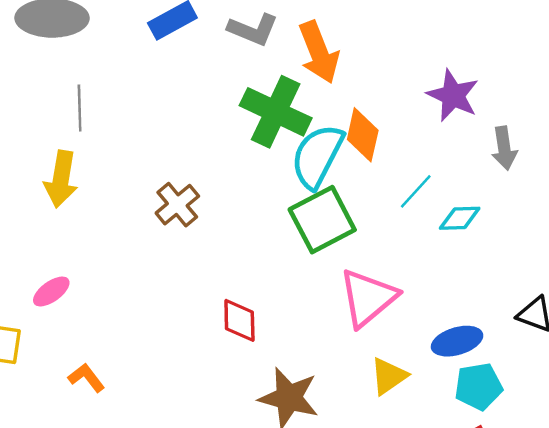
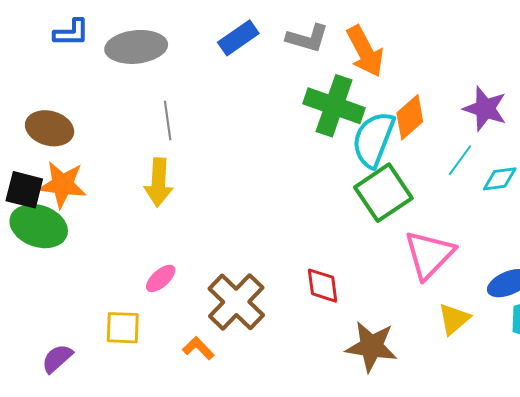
purple star: (453, 95) -> (485, 109), moved
orange diamond: (363, 135) -> (410, 117), turned 42
brown cross: (177, 205) -> (236, 302), moved, size x1.5

